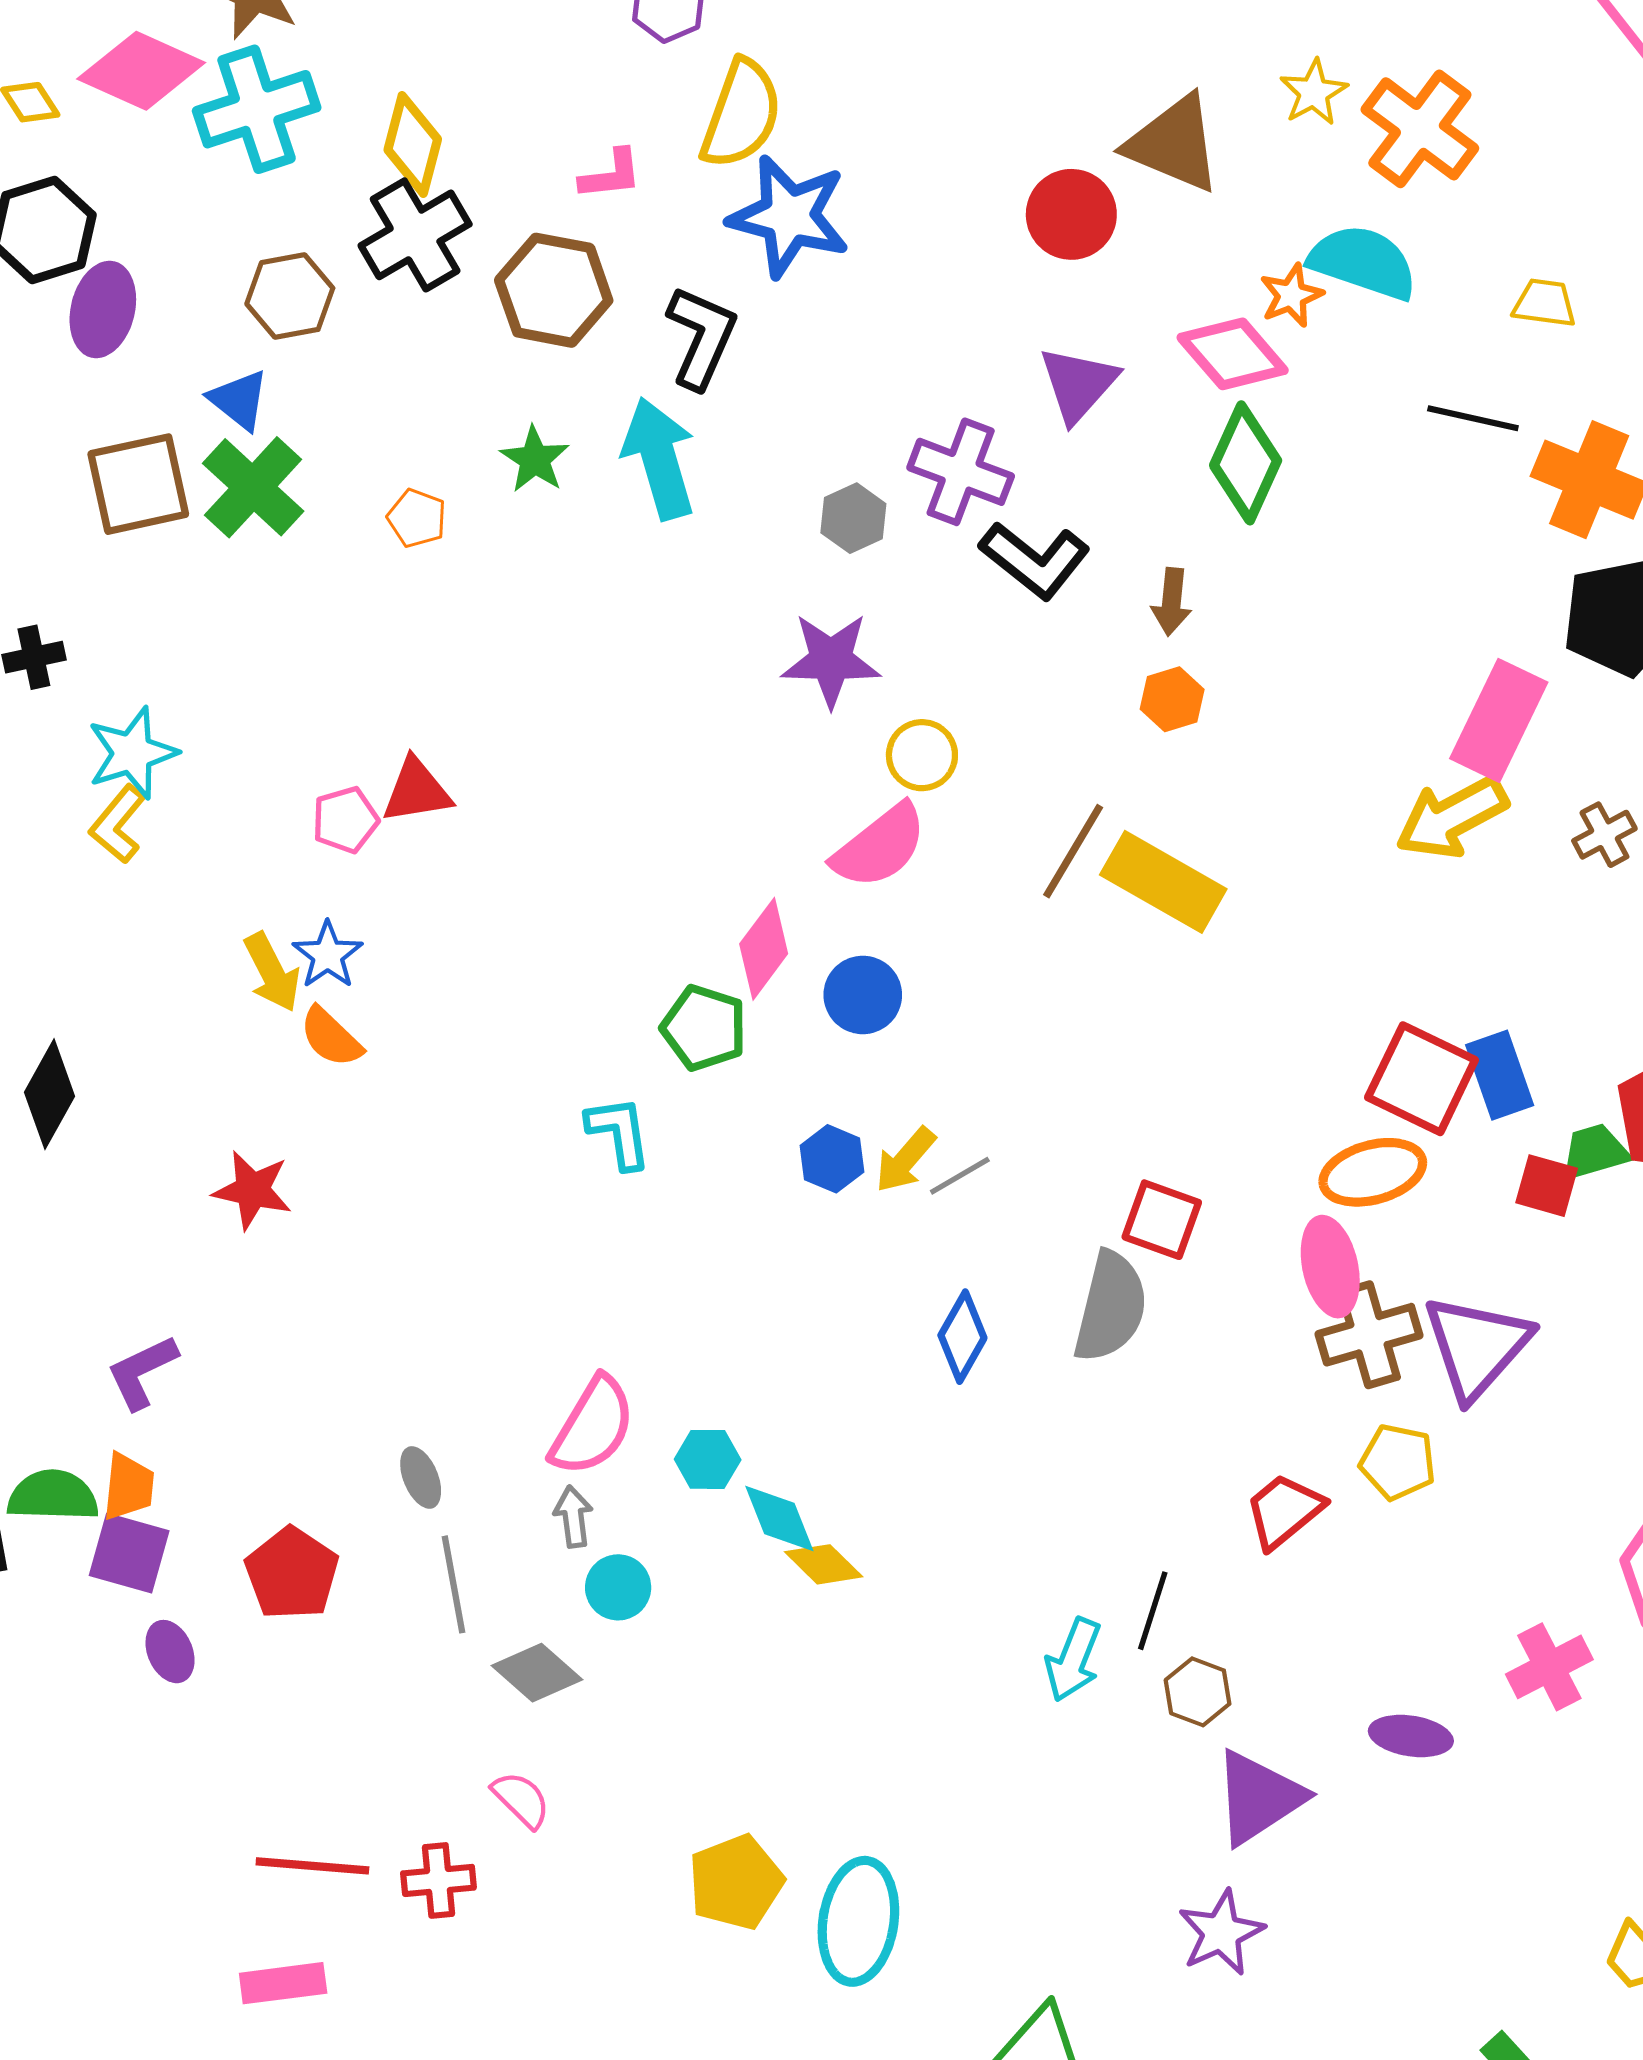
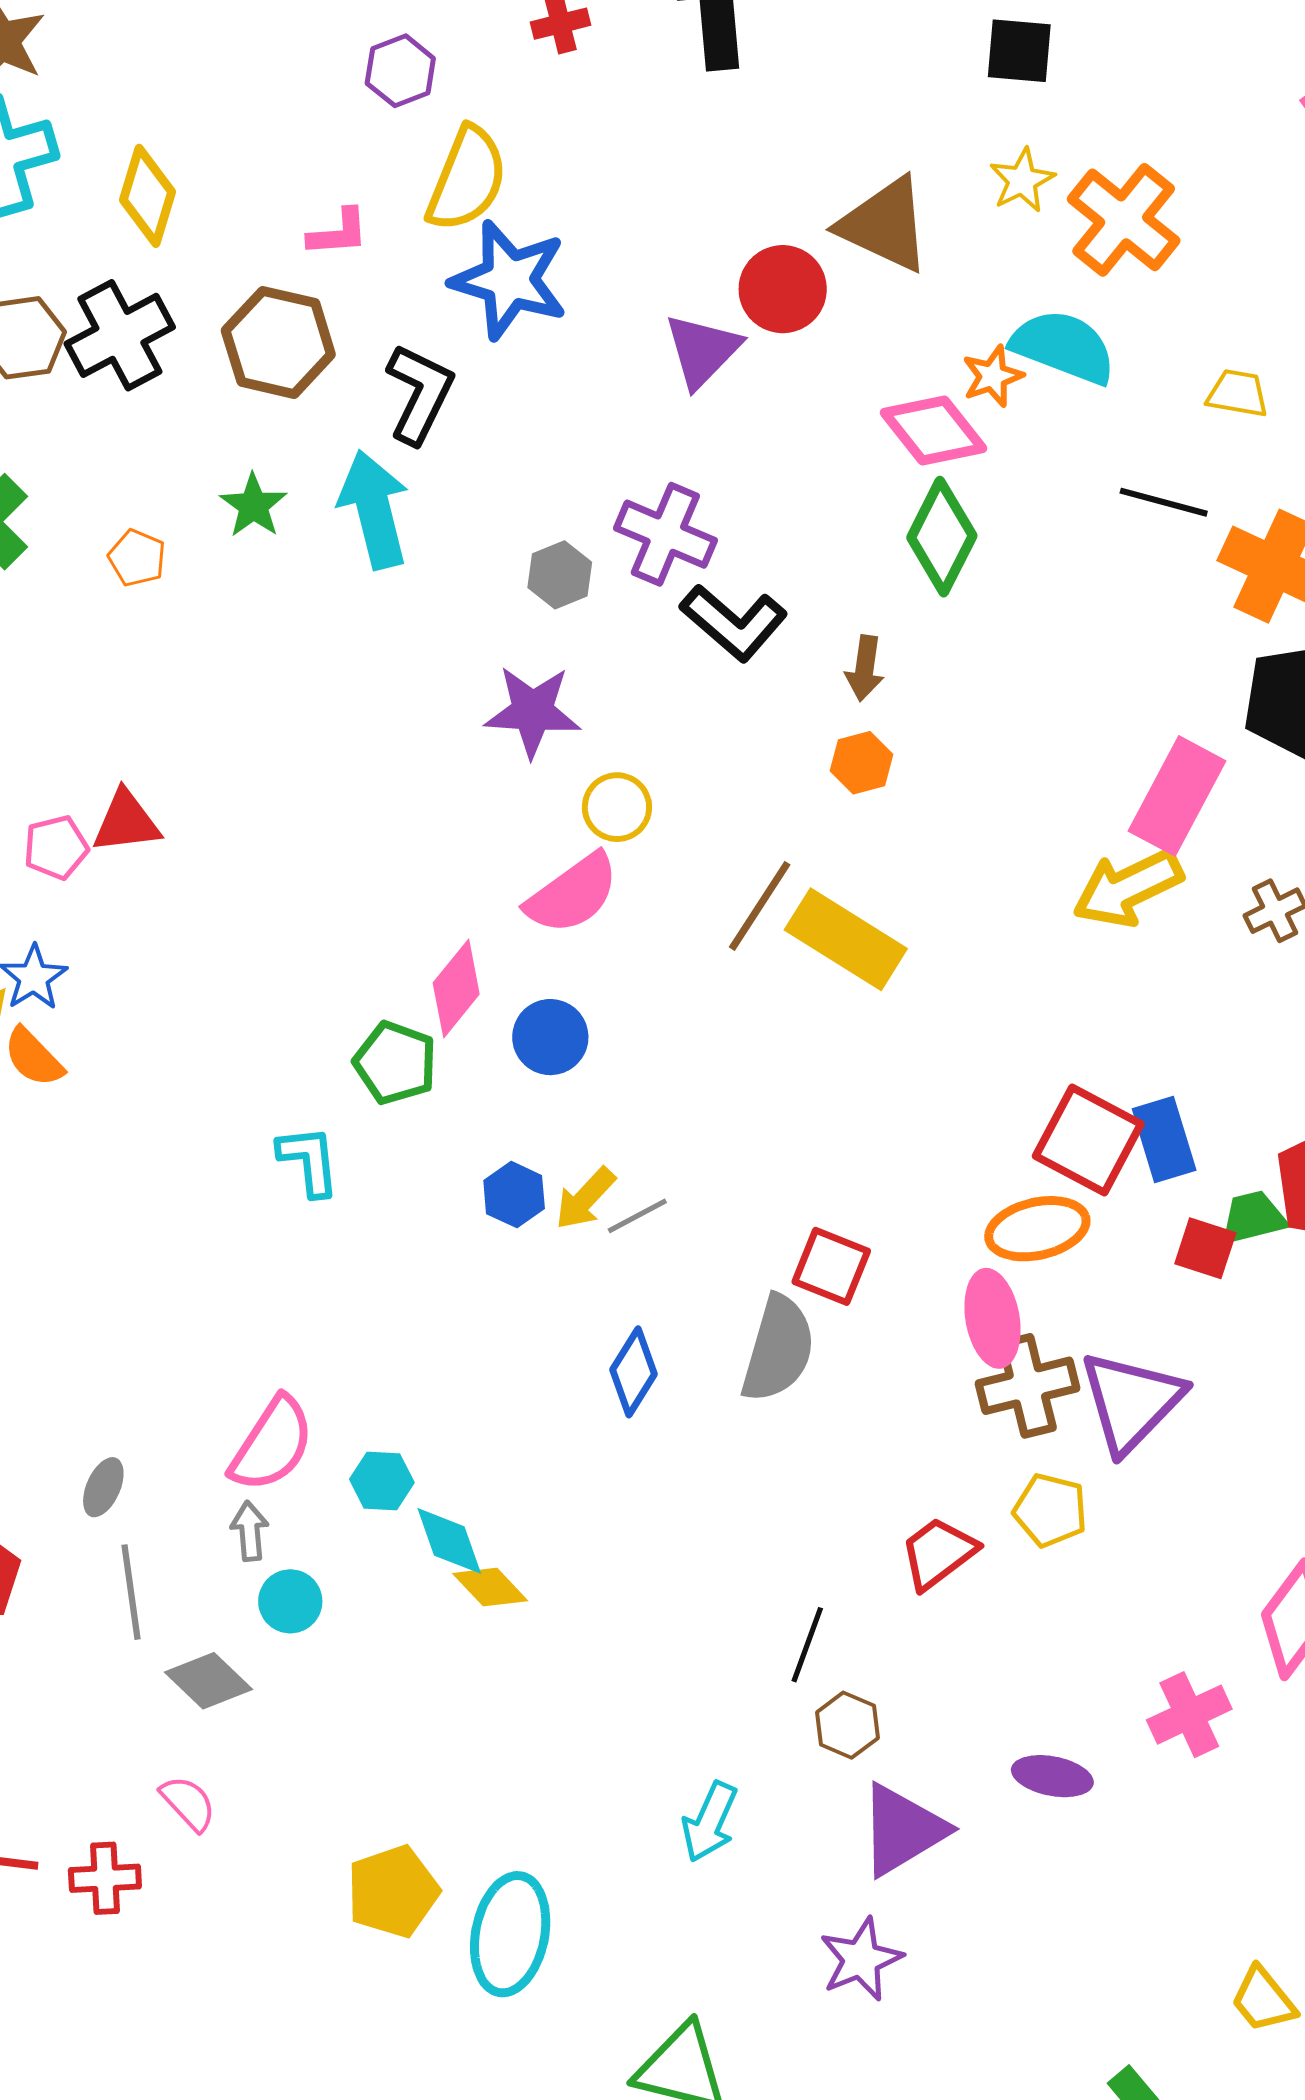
black cross: (415, 235) -> (120, 335), moved
purple triangle: (1078, 384) -> (702, 351), moved
gray ellipse: (421, 1477) -> (103, 1487), turned 44
cyan arrow: (1073, 1660) -> (710, 1822), moved

